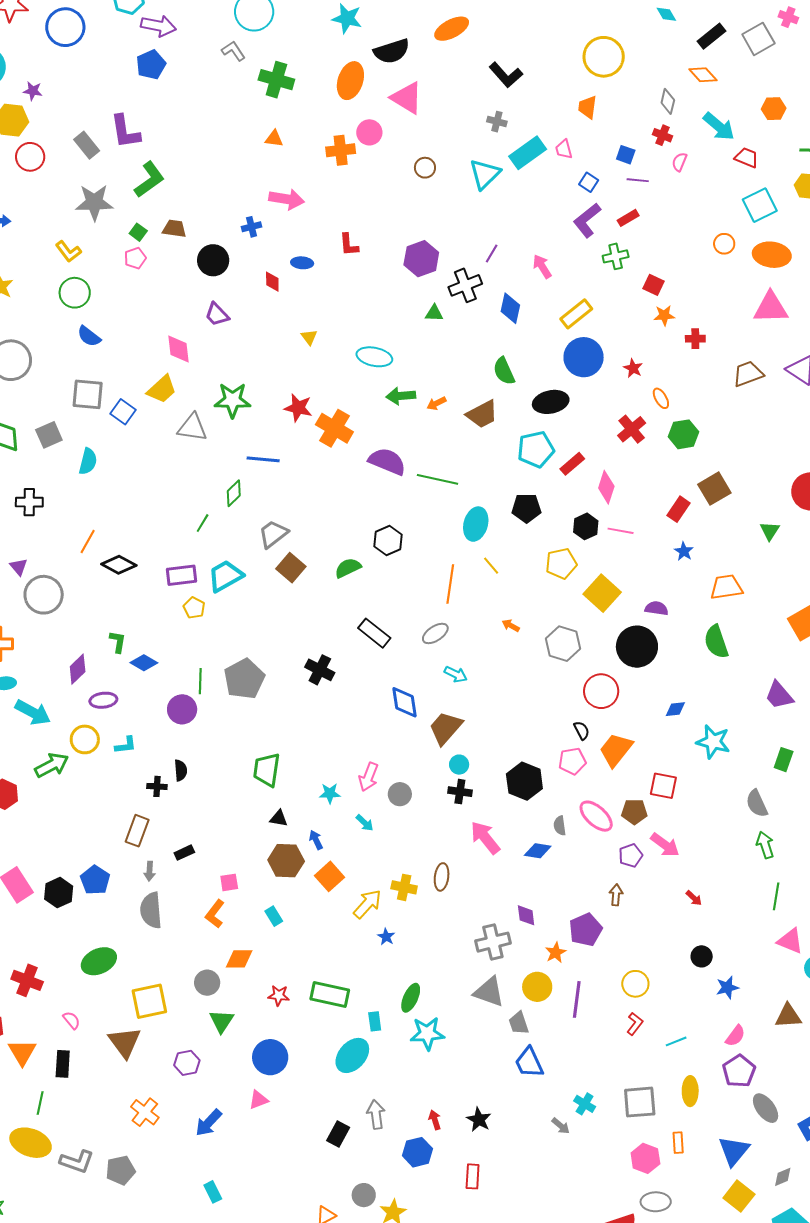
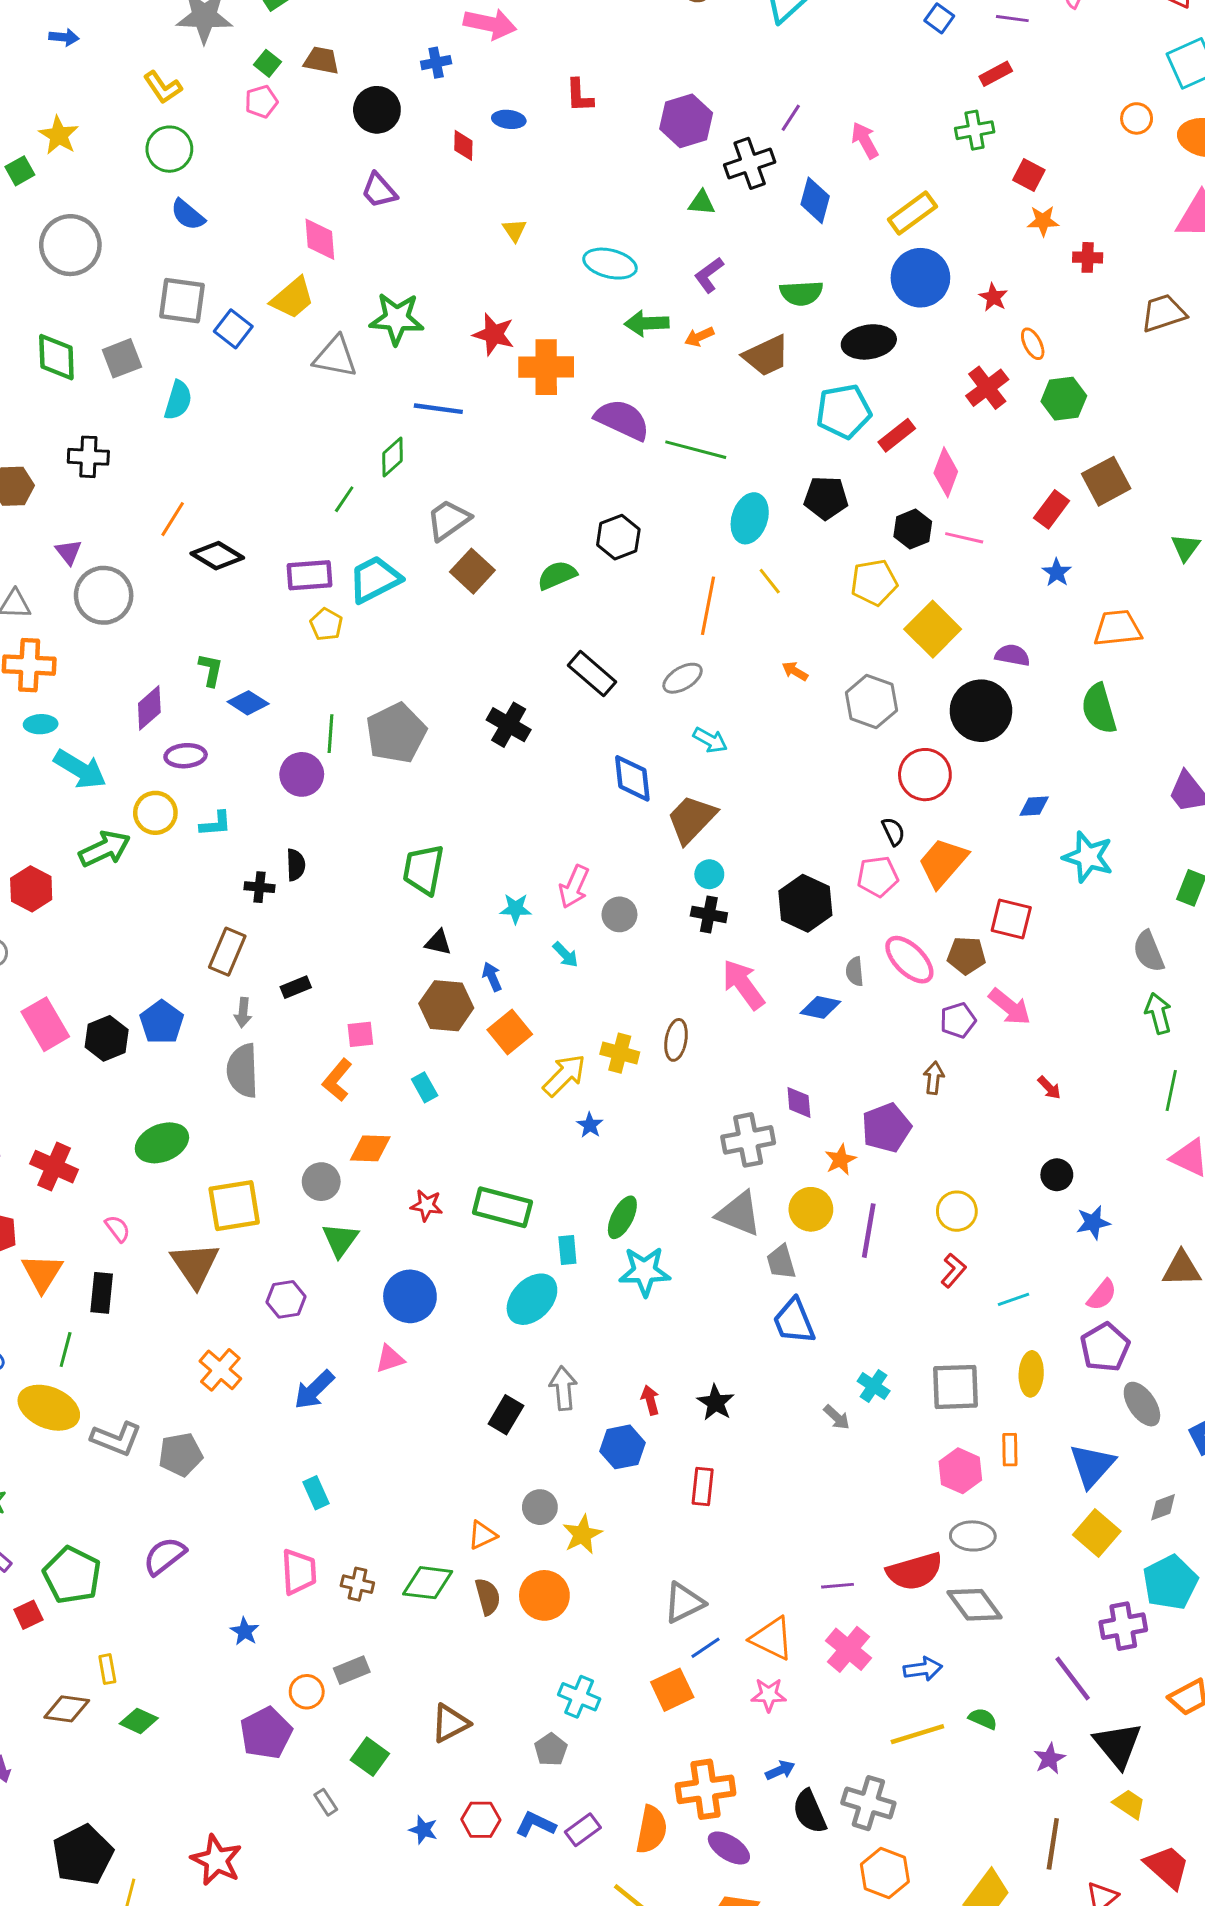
purple L-shape: (587, 220) -> (709, 275), moved, size x0.7
green semicircle: (504, 371) -> (801, 293), turned -72
orange cross: (334, 428) -> (546, 367), turned -33

